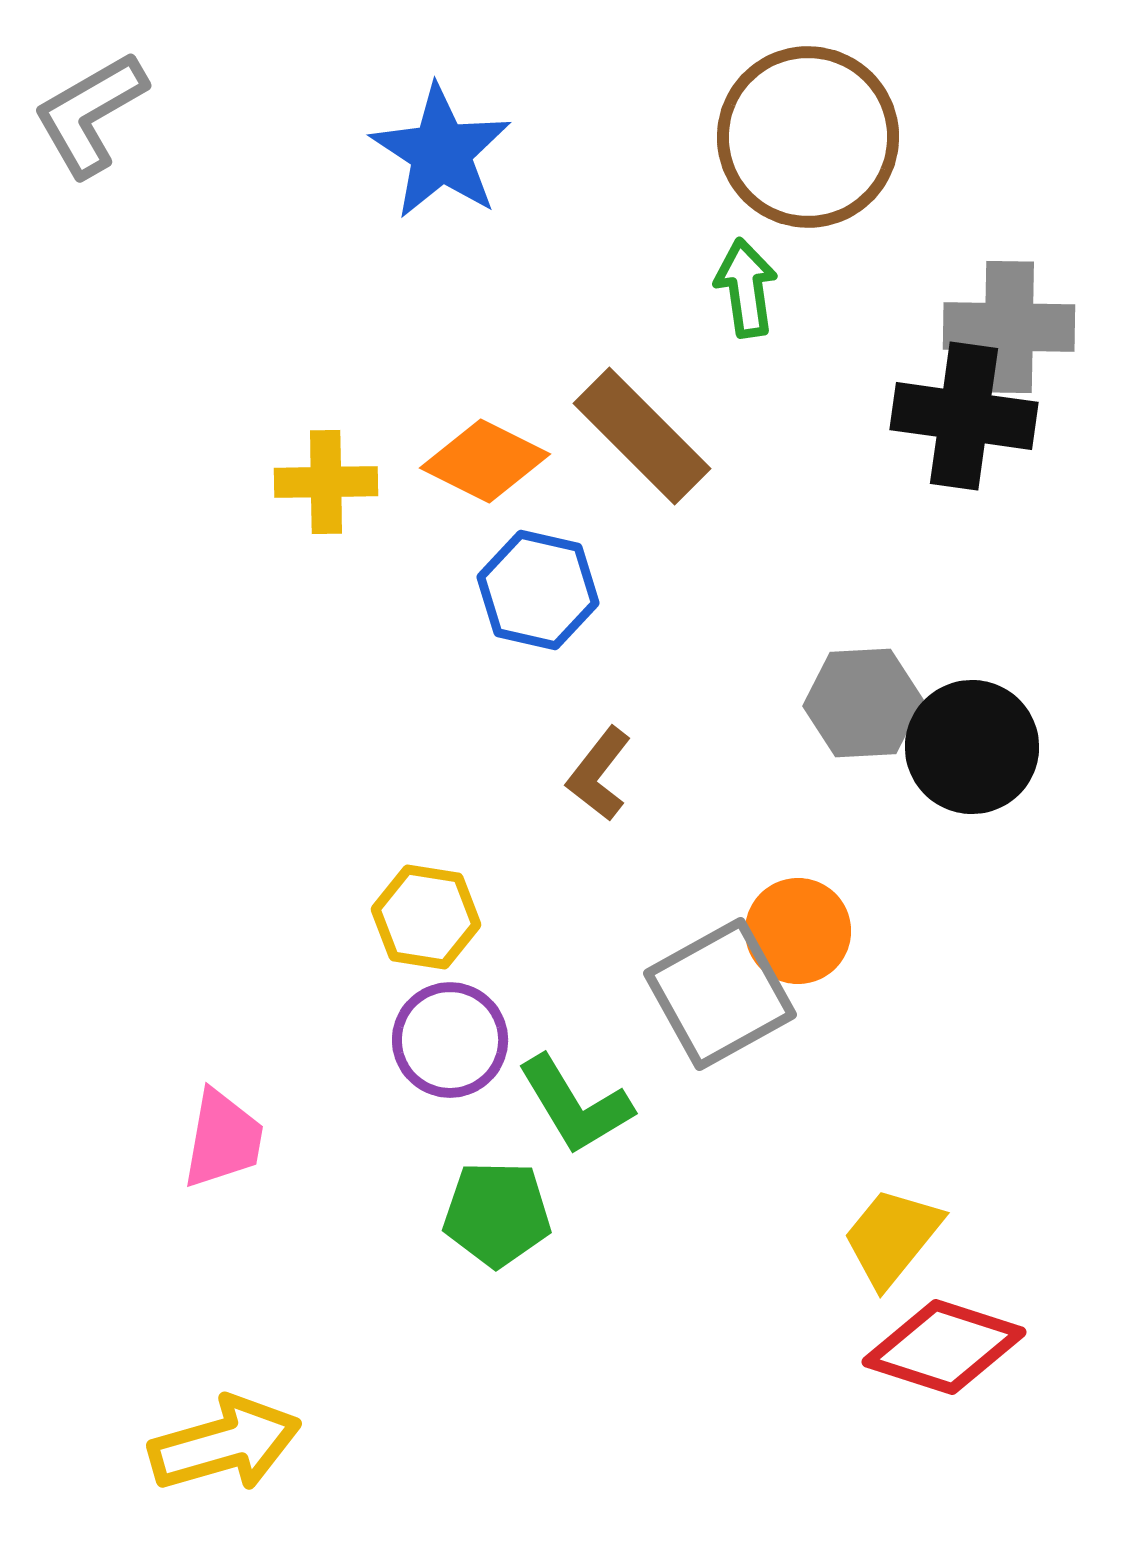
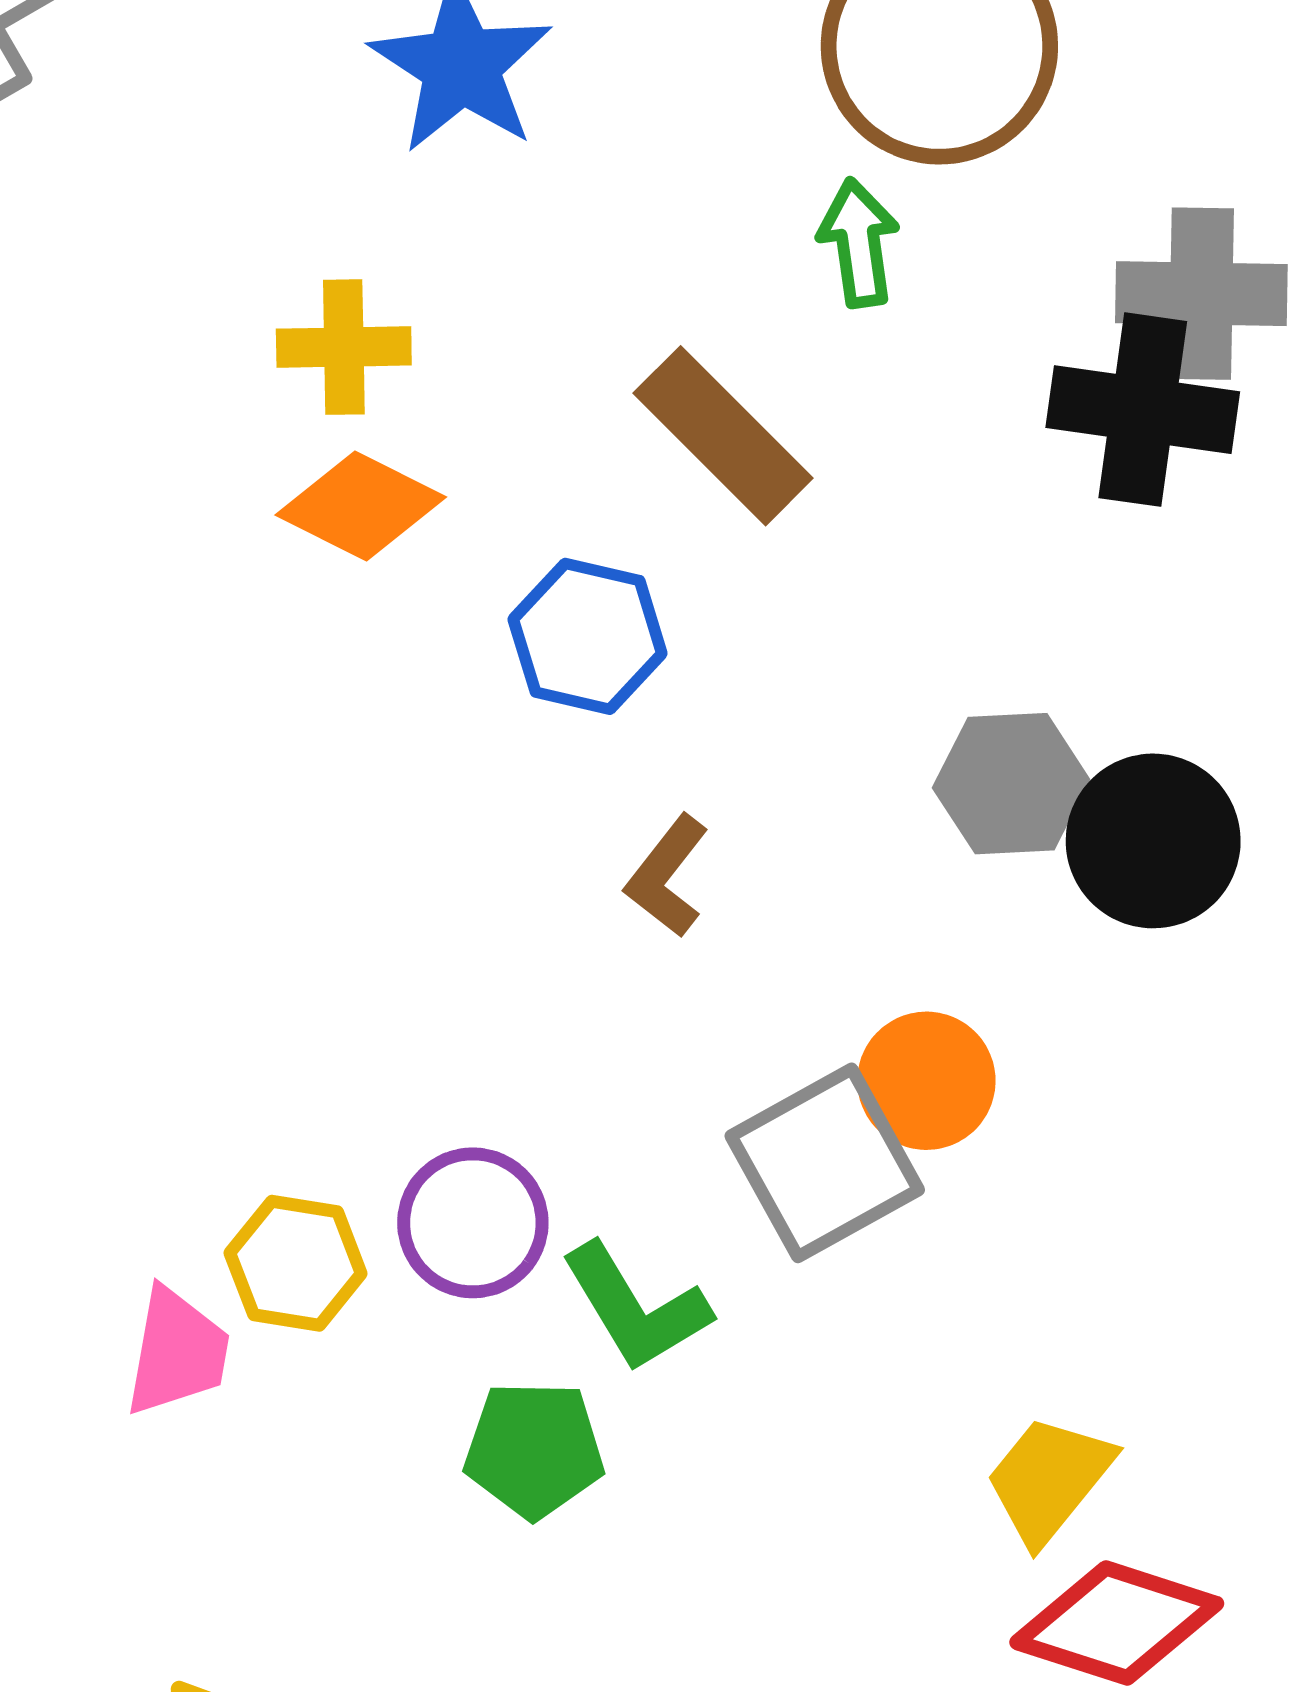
orange diamond: (485, 461) -> (361, 506), moved
yellow cross: (326, 482) -> (344, 347), moved
yellow hexagon: (426, 917) -> (296, 1263), moved

